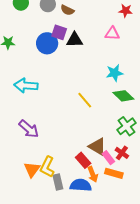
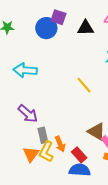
black triangle: (75, 40) -> (86, 28), moved
red rectangle: (83, 160) -> (79, 155), moved
orange arrow: (93, 174) -> (60, 144), moved
gray rectangle: (58, 182) -> (43, 135), moved

